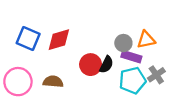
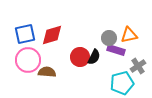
blue square: (28, 38) -> (25, 34), turned -35
cyan pentagon: (132, 80) -> (122, 83), moved
pink circle: (18, 82) -> (28, 60), moved

